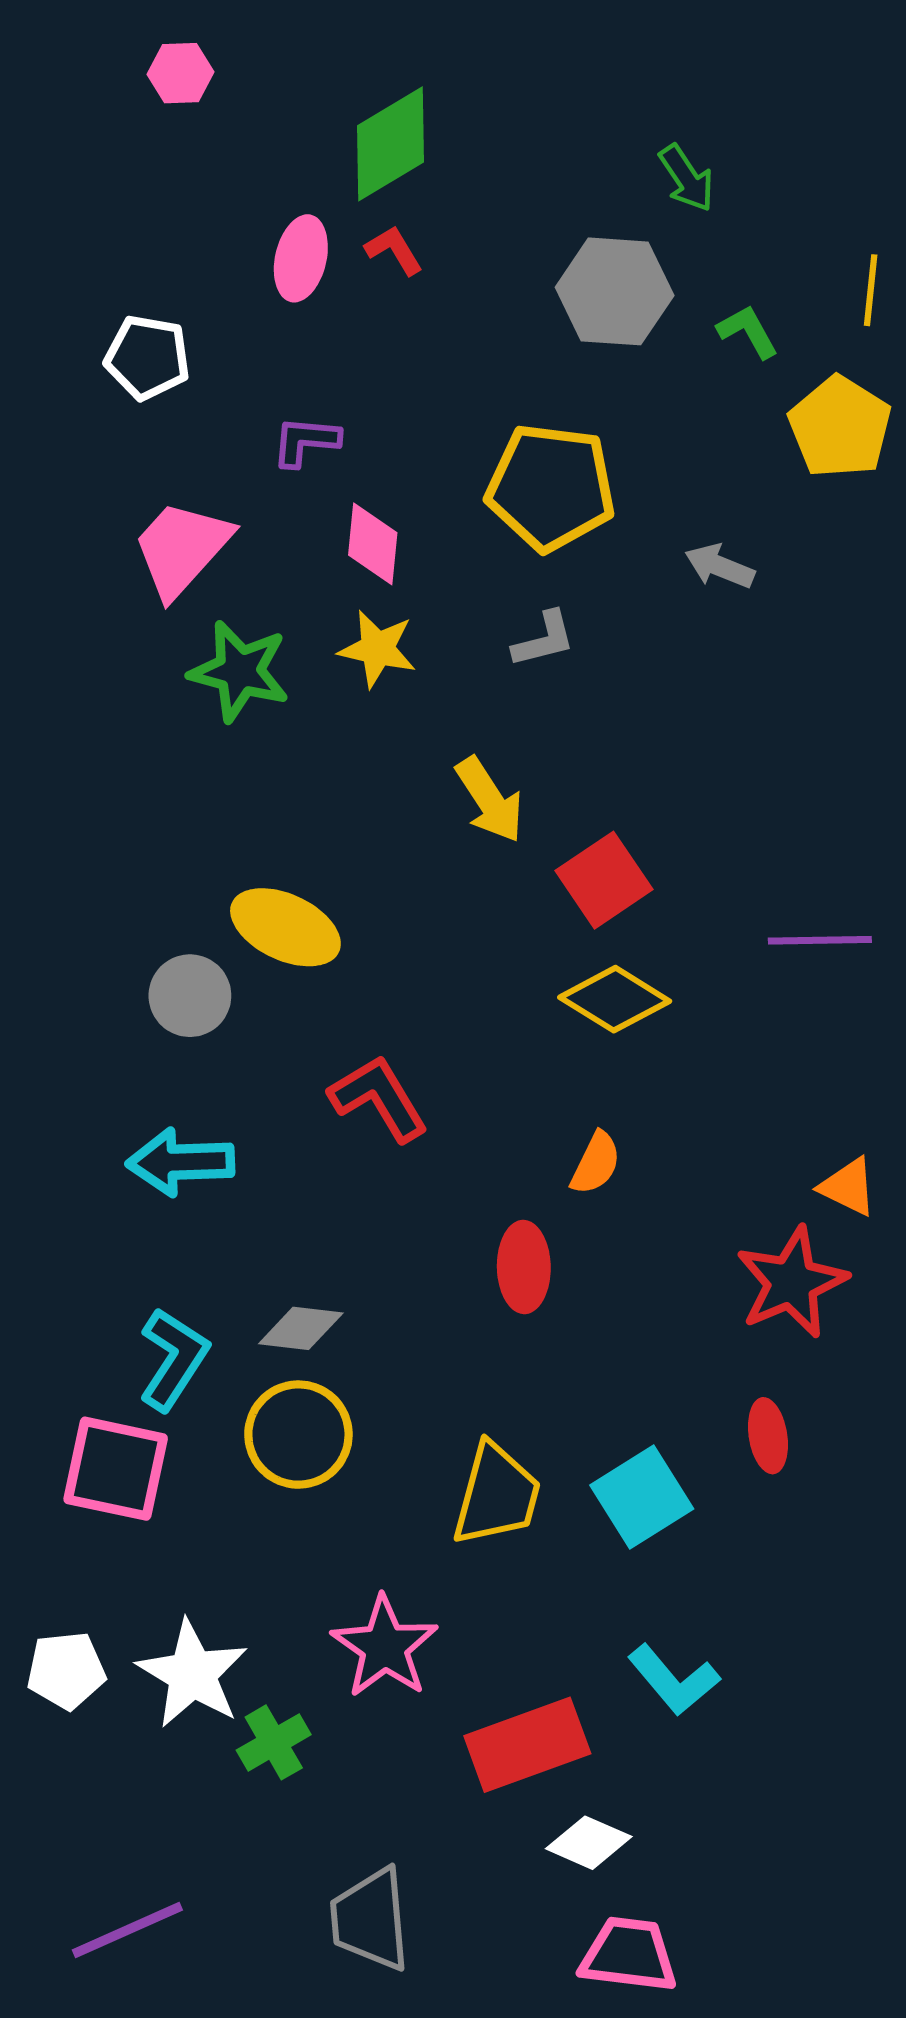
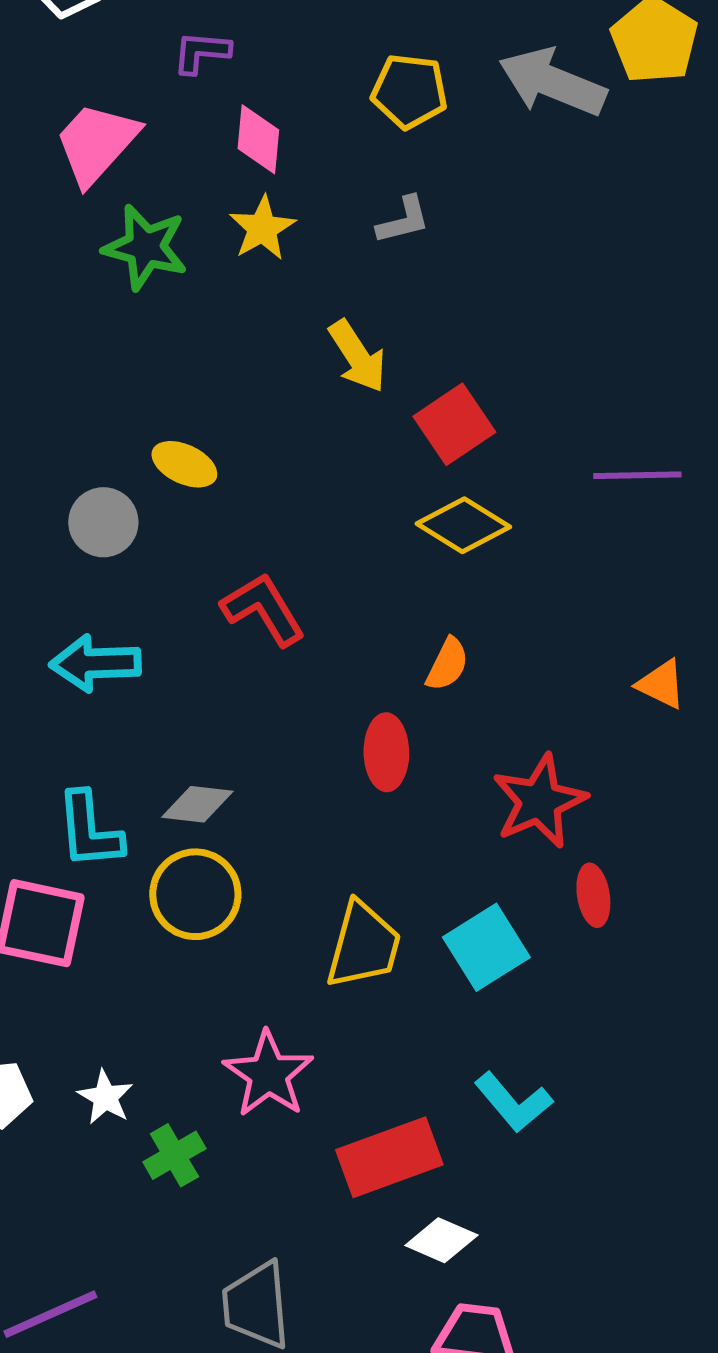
yellow pentagon: (551, 487) -> (409, 91), size x0.7
gray arrow: (720, 566) -> (552, 82), moved, size x1.8
yellow star: (377, 649) -> (262, 228), turned 30
yellow ellipse: (285, 927) -> (184, 464), size x0.7
red star: (792, 1282) -> (539, 801), moved
cyan L-shape: (173, 1359) -> (89, 830), turned 142
white star: (192, 1674) -> (105, 1097), size x0.6

